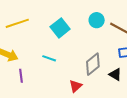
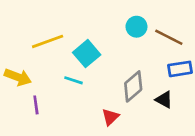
yellow line: (17, 23) -> (48, 41), moved
cyan square: (60, 28) -> (87, 54), moved

